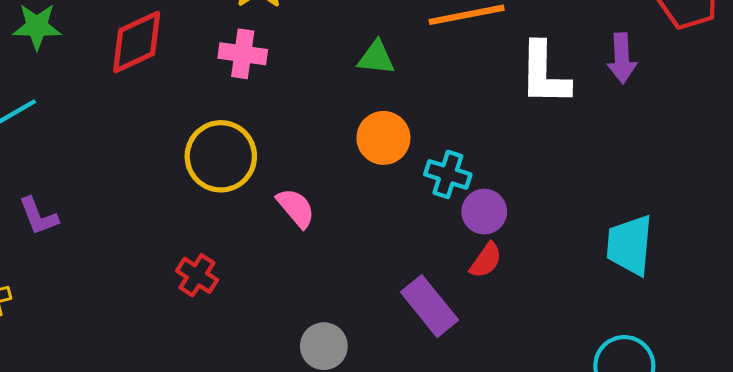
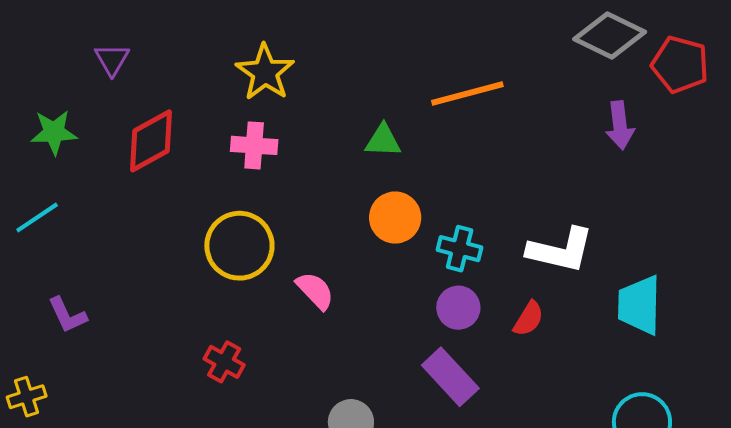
white L-shape: (544, 74) -> (561, 250), moved, turned -74
purple circle: (484, 212) -> (458, 308), moved
red semicircle: (486, 260) -> (529, 319), moved

